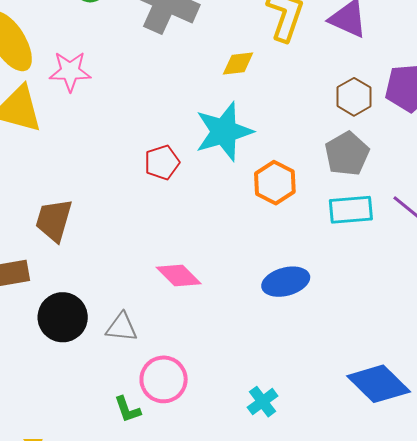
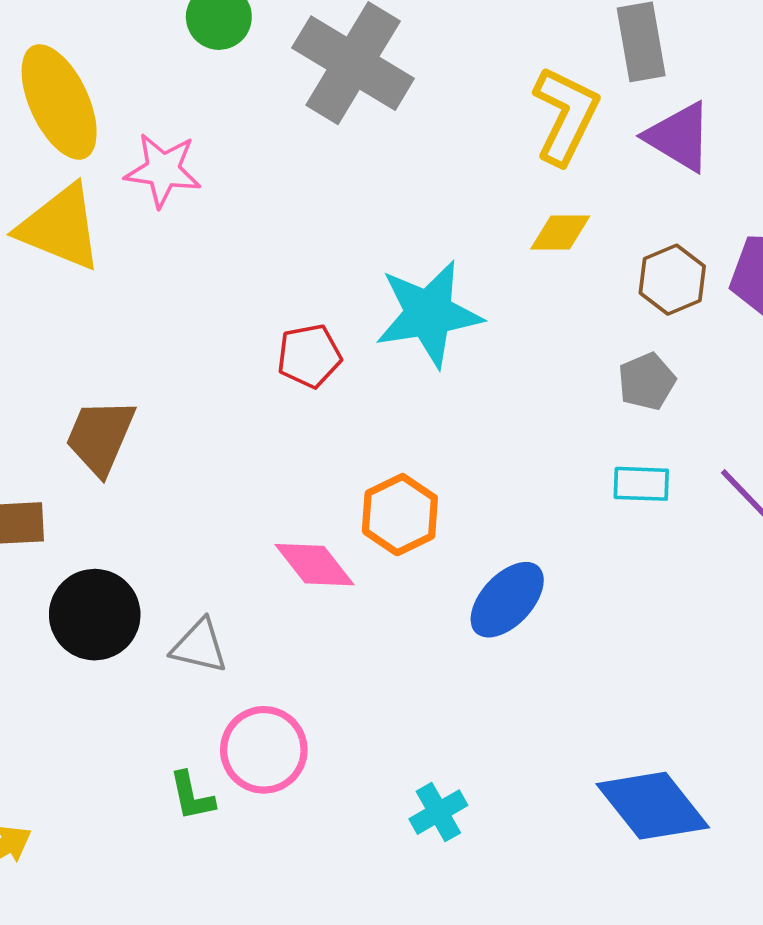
yellow diamond: (238, 64) -> (560, 233), moved
gray pentagon: (347, 154) -> (647, 381), size x0.7
orange hexagon: (275, 183) -> (400, 515), moved
cyan rectangle: (351, 210) -> (641, 484), size x0.7
blue ellipse: (286, 282) -> (507, 600), turned -39

